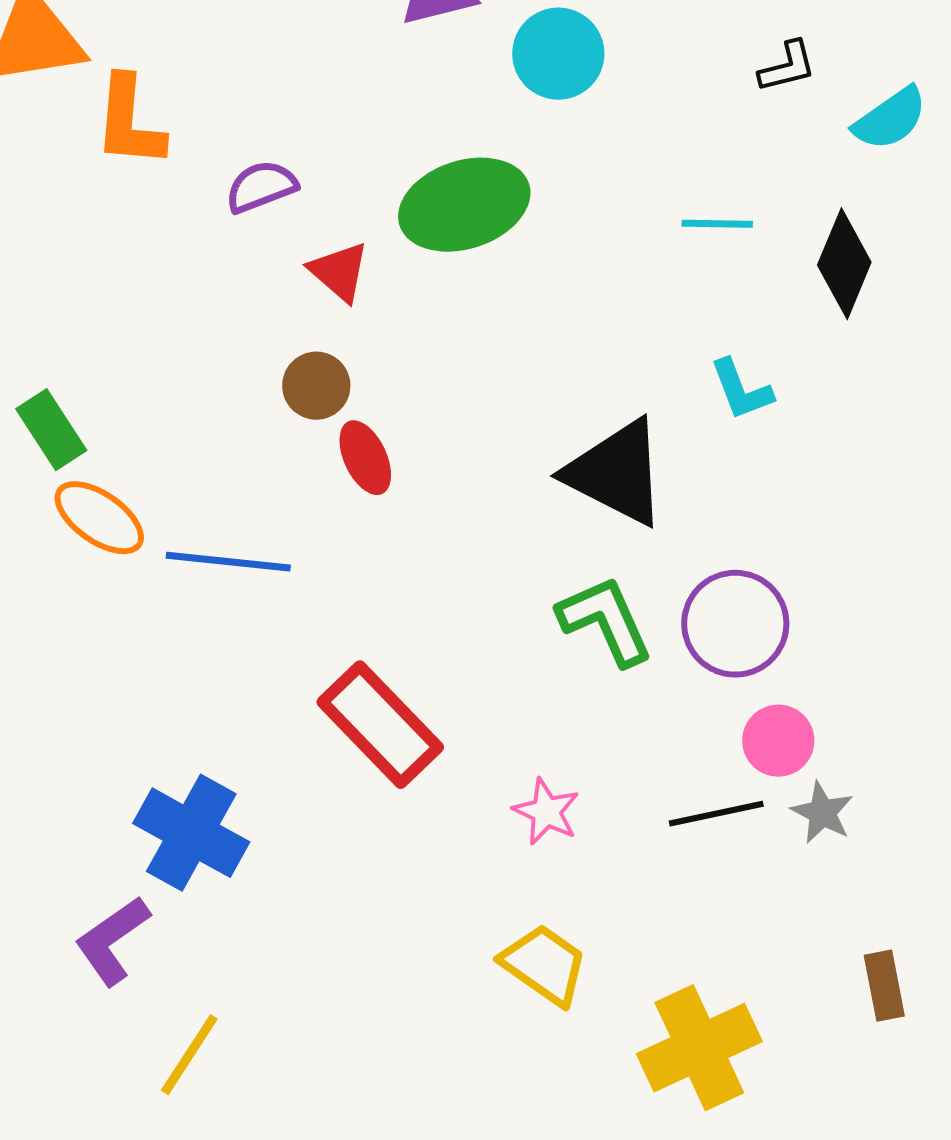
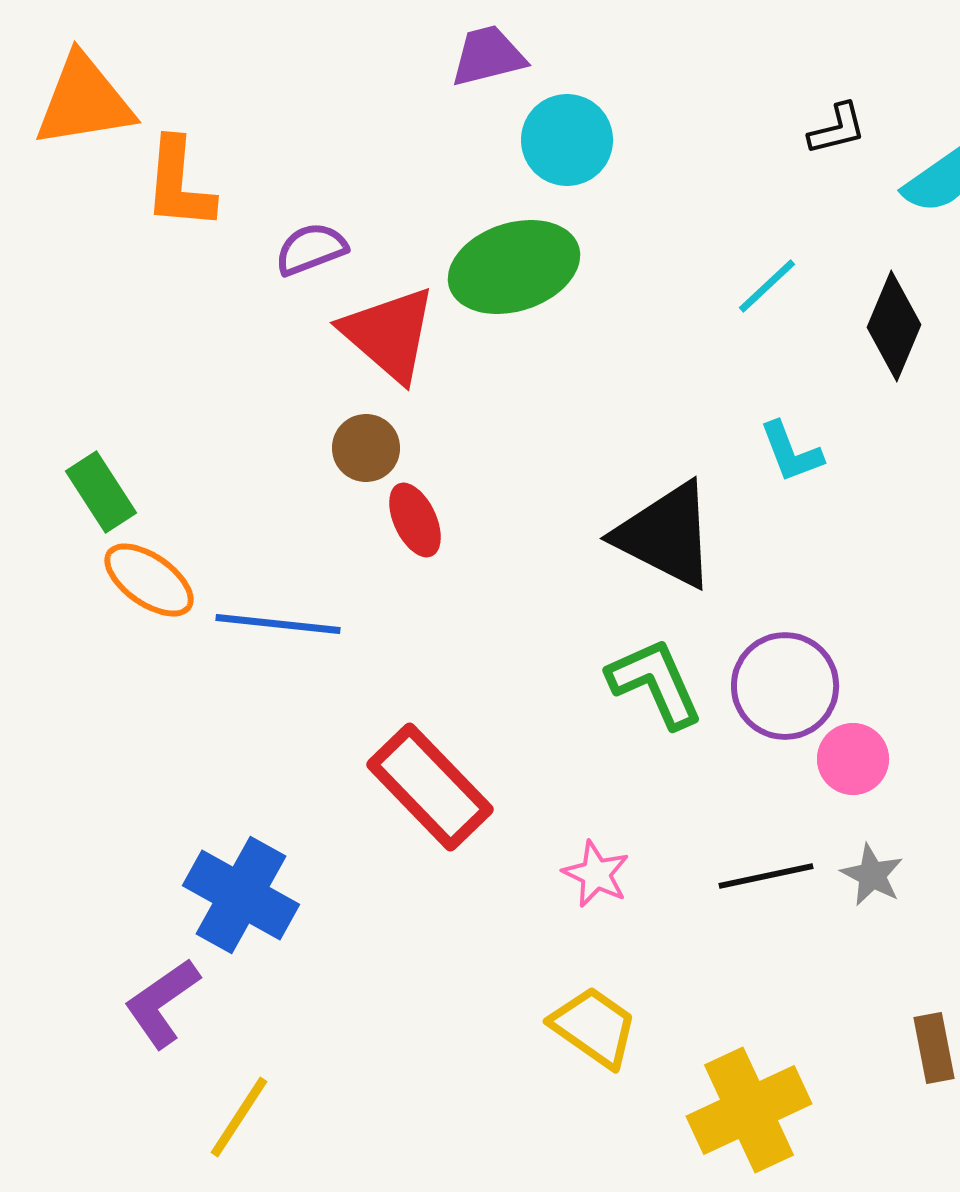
cyan circle: (558, 54) -> (567, 140), moved
cyan line: (717, 224) -> (767, 286), turned -44
red triangle: (339, 272) -> (389, 334), size x1.6
pink circle: (778, 741) -> (853, 759), moved

